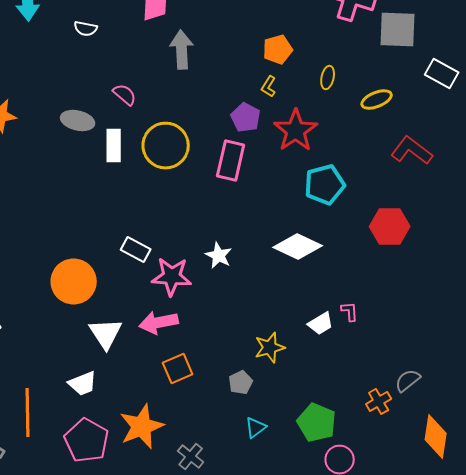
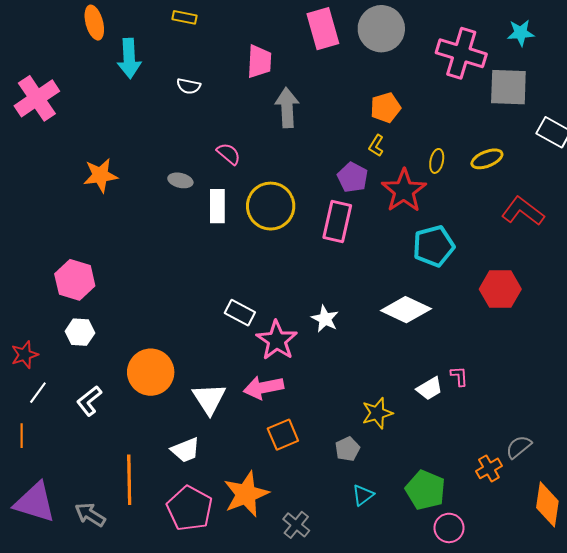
yellow ellipse: (328, 78) -> (437, 161), moved
gray ellipse: (78, 120) -> (180, 180), size x0.7
pink star: (172, 276) -> (277, 340), turned 30
orange circle: (74, 282) -> (151, 372), moved

